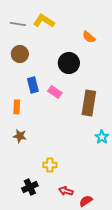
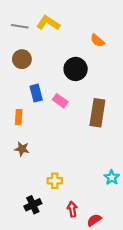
cyan star: (102, 137) -> (112, 177), moved
red arrow: (66, 191) -> (72, 209), turned 64

